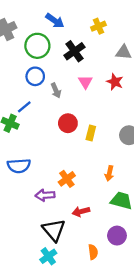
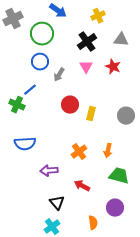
black cross: (74, 51) -> (87, 42), moved
gray arrow: (56, 91) -> (59, 75), turned 56
orange cross: (67, 179) -> (79, 152), moved
red arrow: (81, 212) -> (82, 186), turned 42
black triangle: (54, 230) -> (57, 203), size x0.7

